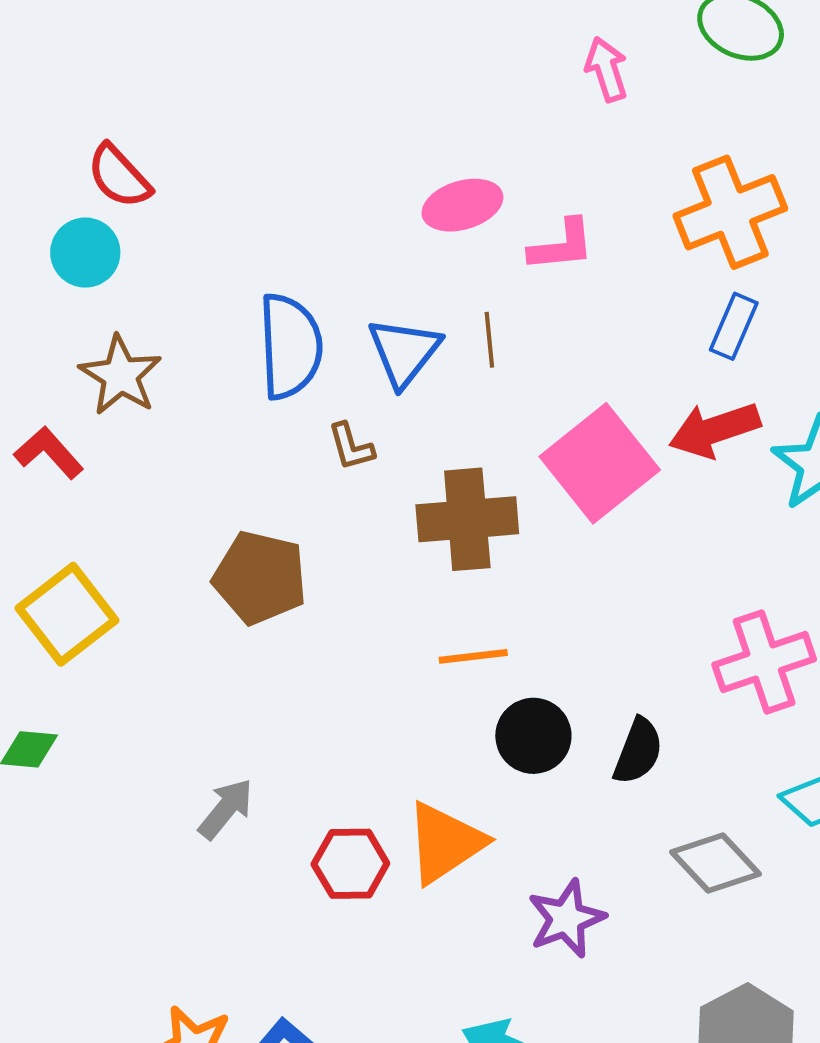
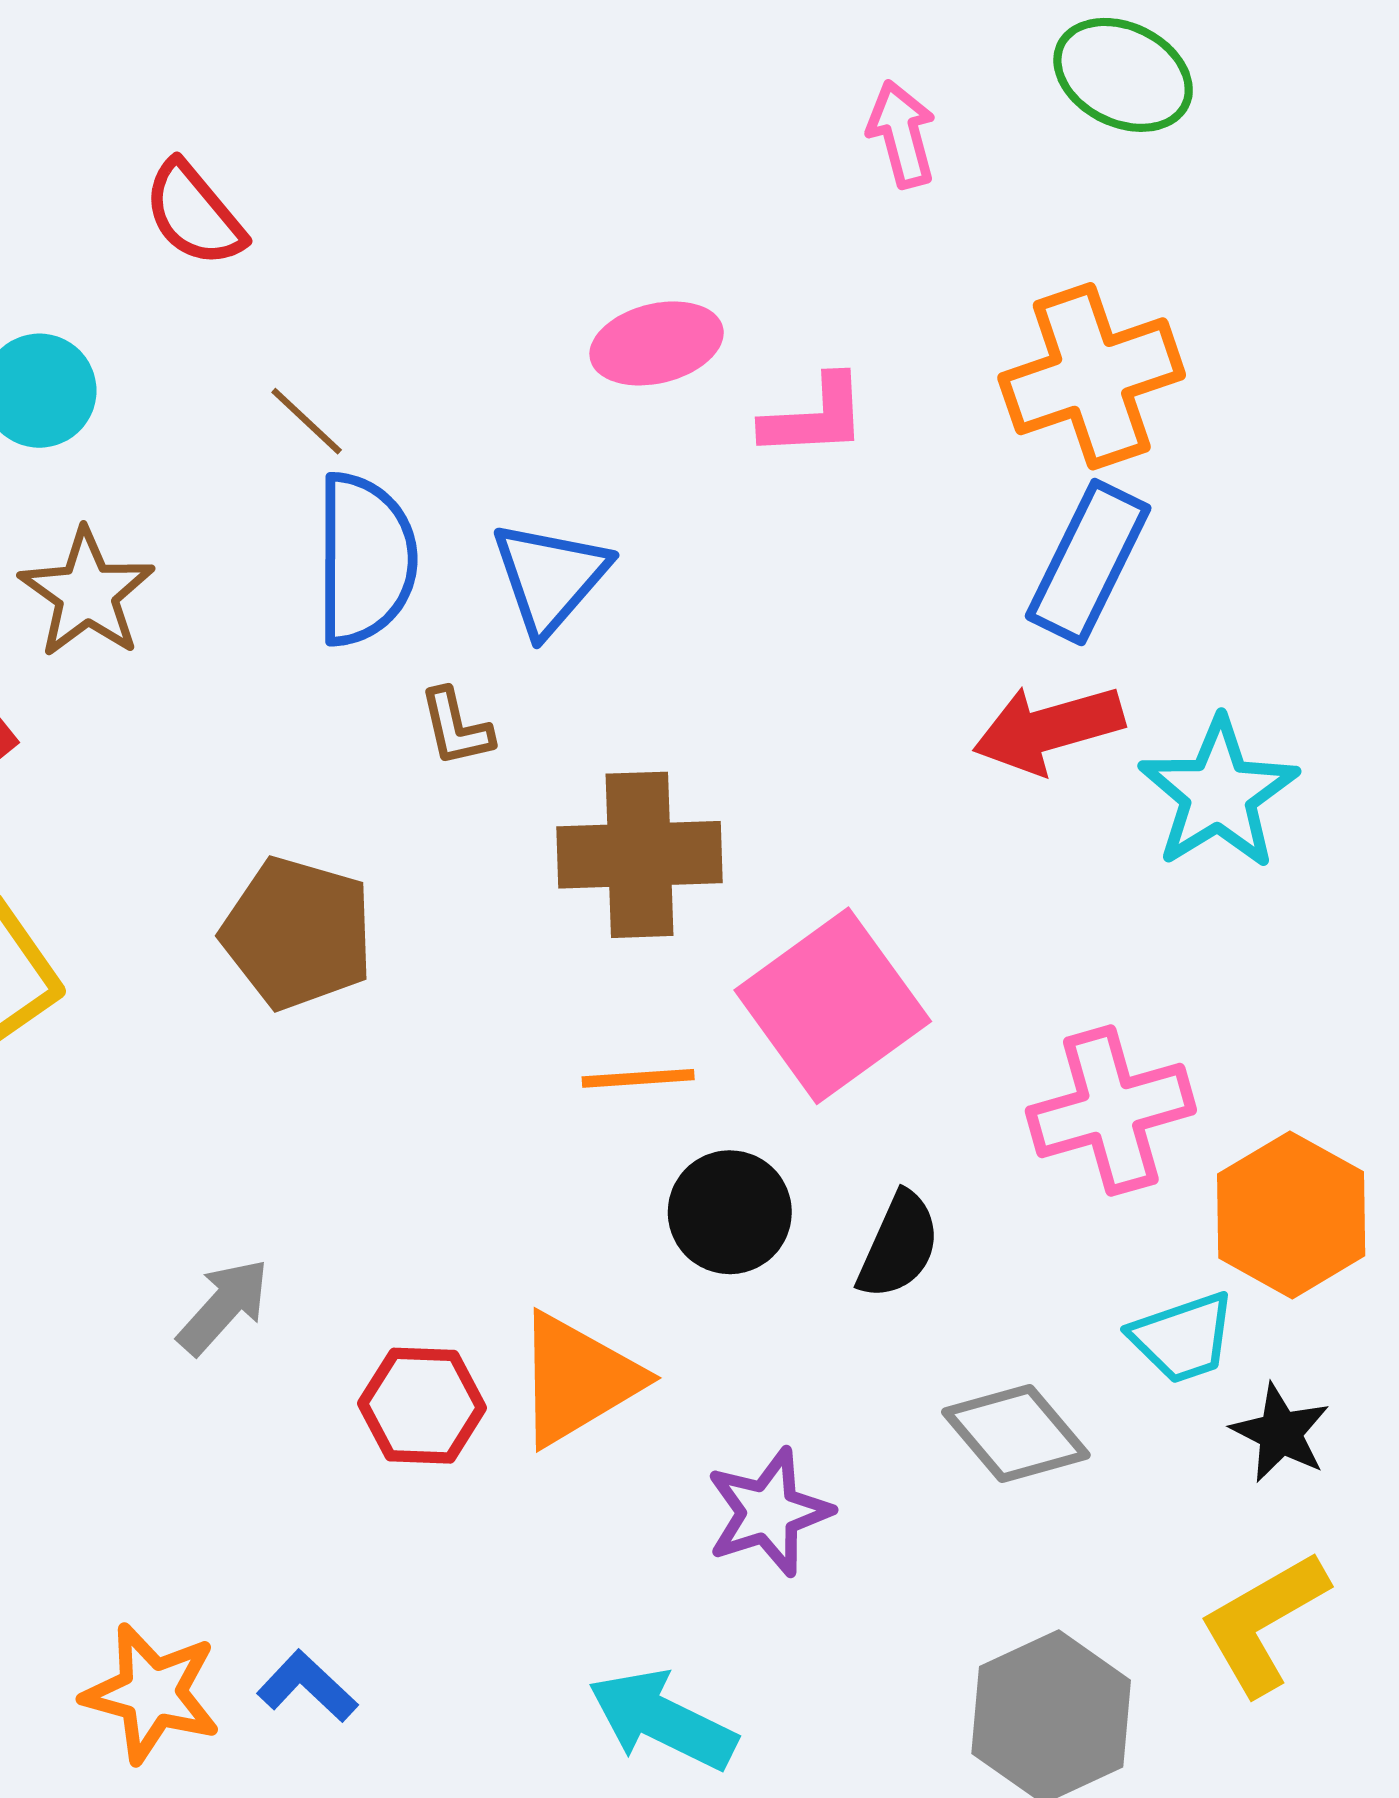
red semicircle: (119, 176) -> (194, 214), moved
blue rectangle: (734, 326) -> (1088, 562), size x1.5
brown line: (489, 340) -> (307, 421), moved, turned -44
pink square: (600, 463) -> (833, 1006), moved

